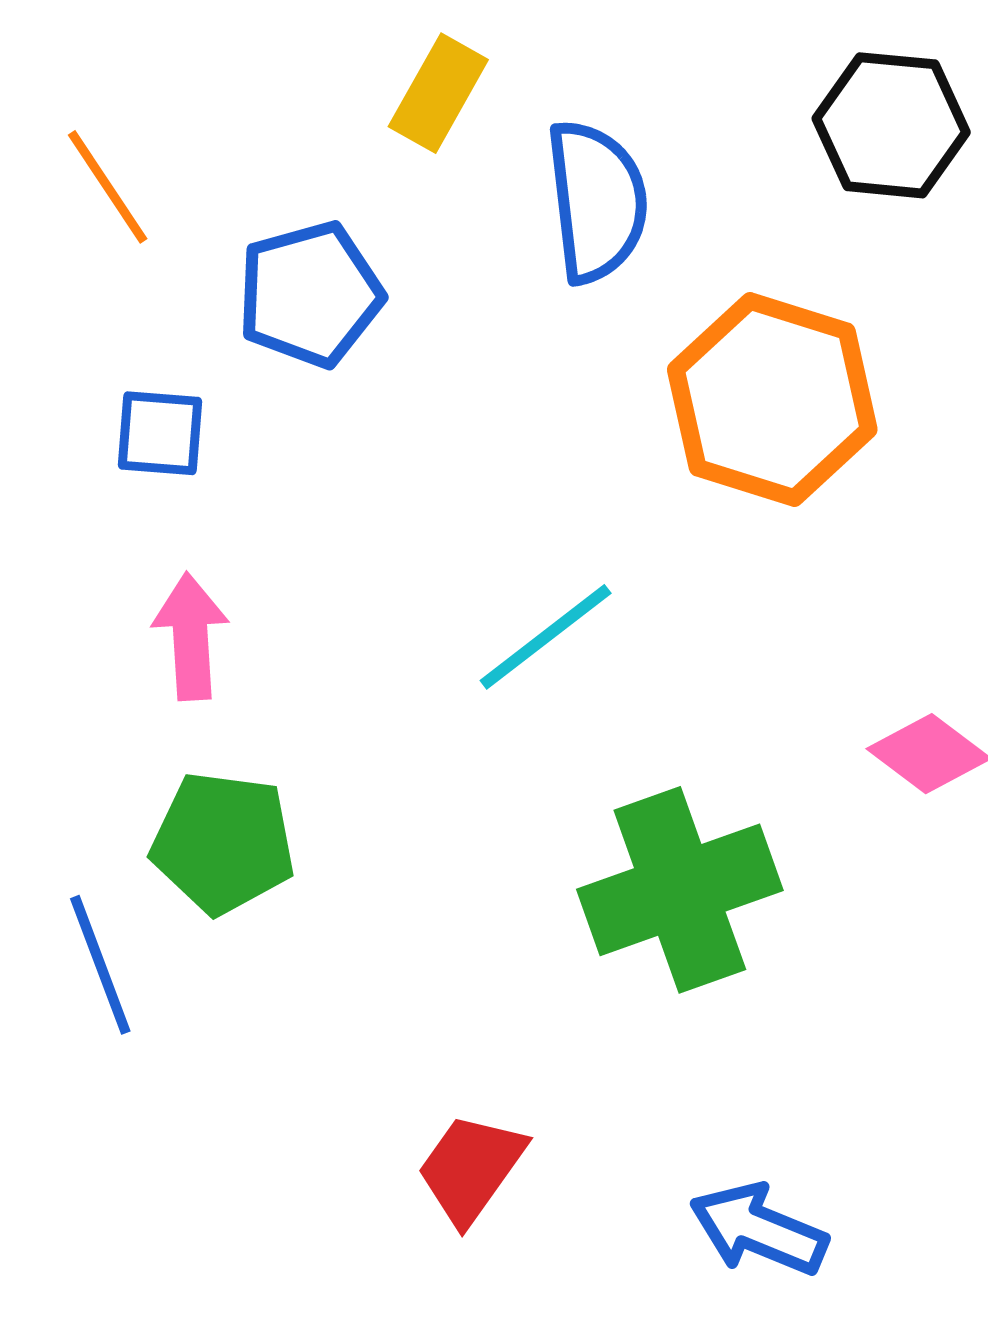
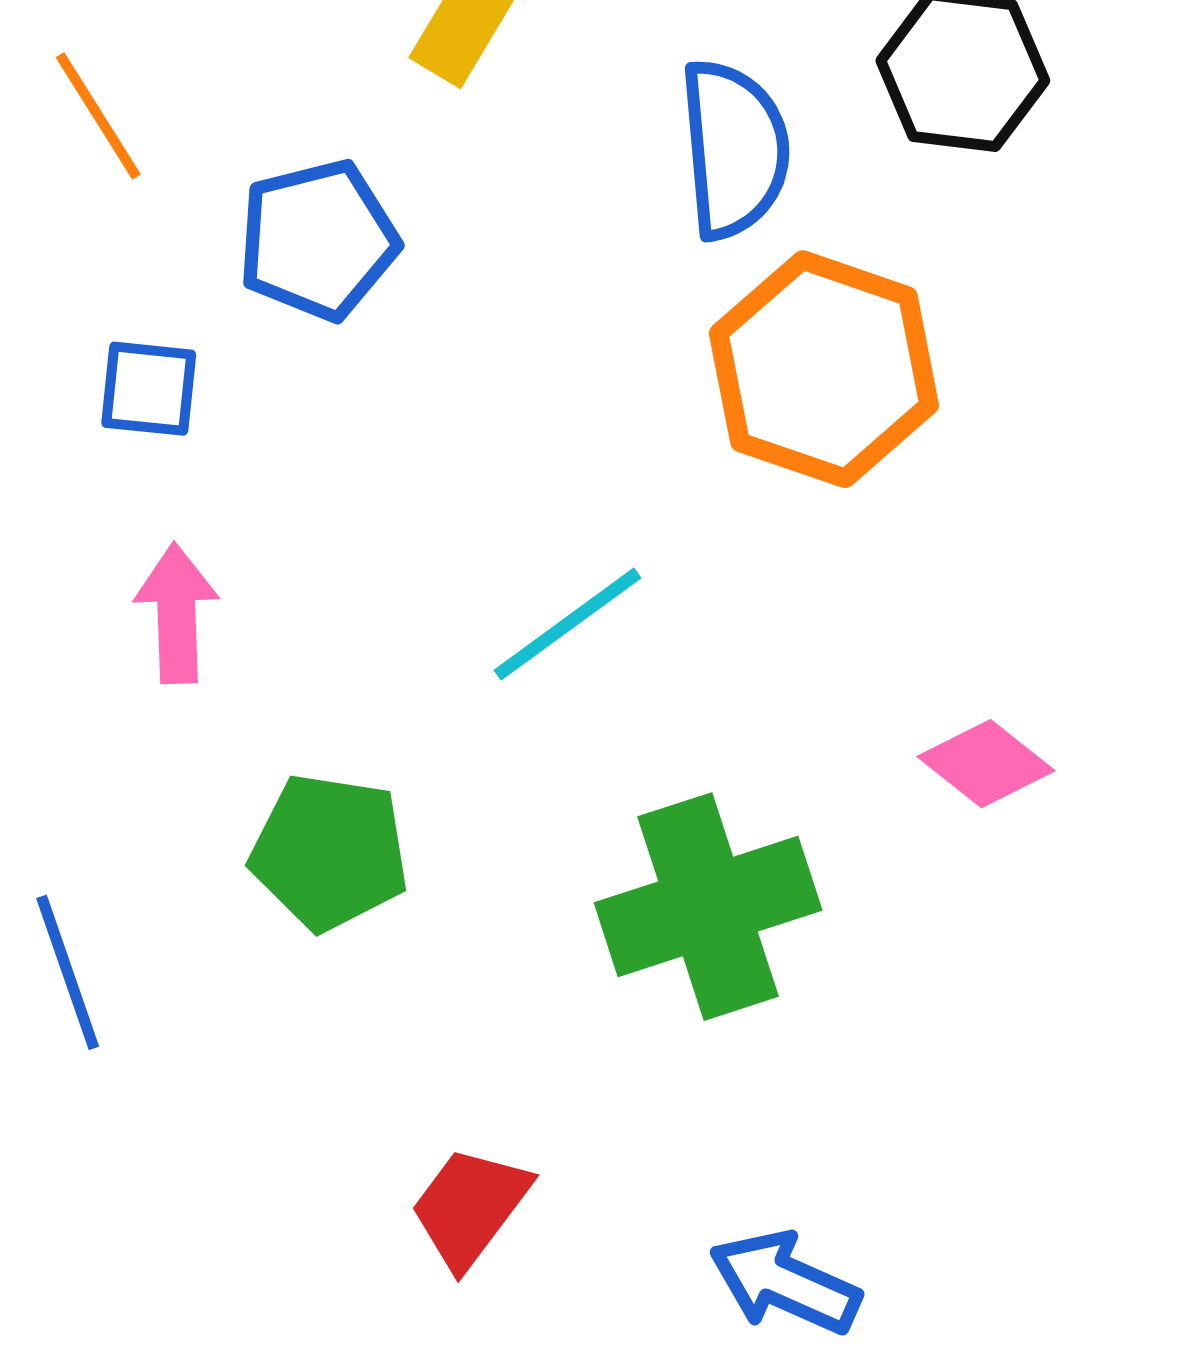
blue semicircle: (597, 201) -> (734, 149), moved
green pentagon: (223, 843) -> (330, 852), moved

